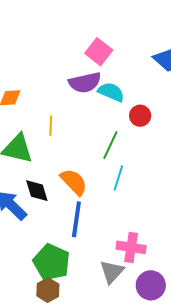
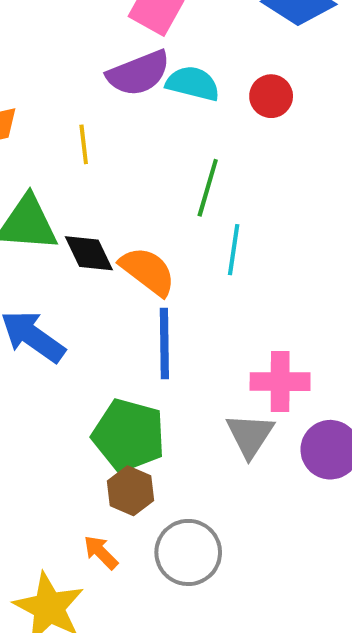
red circle: (140, 116) -> (271, 96), moved
yellow line: (51, 126) -> (84, 144), moved
black diamond: (37, 191) -> (89, 253), moved

